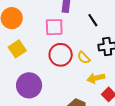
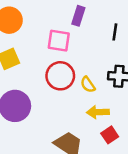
black line: (93, 20) -> (115, 32), moved, turned 32

